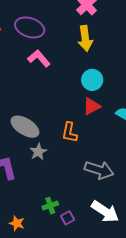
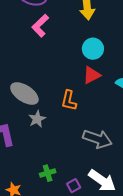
pink L-shape: (39, 58) -> (40, 26), turned -95
purple square: (68, 218) -> (74, 186), moved

